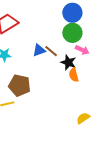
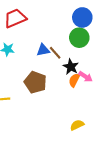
pink arrow: (82, 50) -> (86, 77), moved
orange semicircle: (74, 75) -> (74, 80), turned 32
brown pentagon: (19, 85) -> (35, 82), moved

